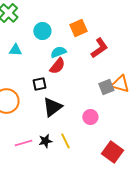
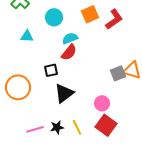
red L-shape: (99, 48) -> (114, 19), moved
red square: (112, 152) -> (106, 125), moved

